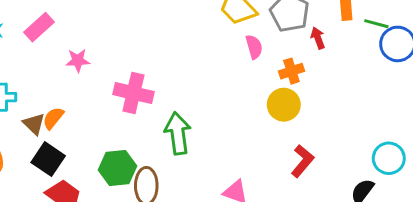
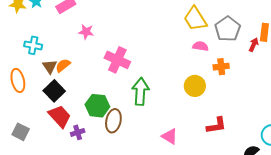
red arrow: (318, 38) -> (254, 45), moved, turned 32
pink semicircle: (254, 47) -> (200, 46), turned -77
yellow circle: (284, 105) -> (195, 86), moved
red L-shape: (302, 161) -> (216, 125), turned 30

